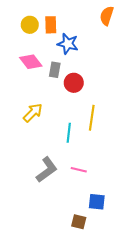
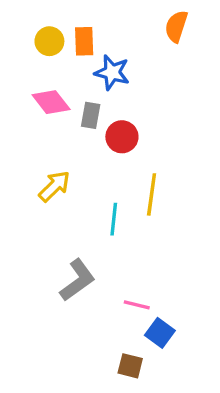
pink line: (79, 170) -> (137, 305), moved
blue square: (97, 202) -> (160, 333), turned 30

